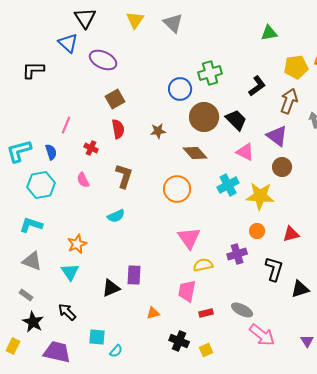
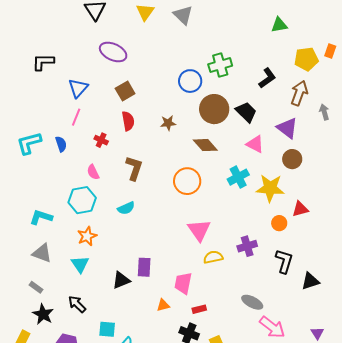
blue triangle: (68, 43) -> (78, 88), moved, turned 30
cyan hexagon: (41, 185) -> (82, 200), moved
orange circle: (257, 231) -> (279, 223), moved
red triangle: (291, 234) -> (300, 209), moved
pink trapezoid: (187, 291) -> (183, 283), moved
red rectangle: (206, 313) -> (199, 309), moved

